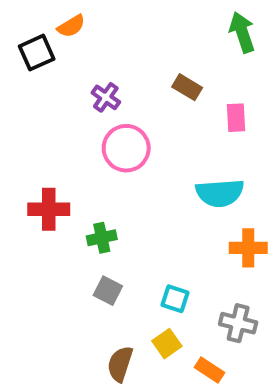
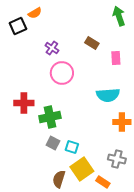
green cross: (102, 238) -> (50, 117), size x1.5
cyan square: (175, 299) -> (72, 147), moved
yellow square: (167, 344) -> (82, 169), size x1.6

